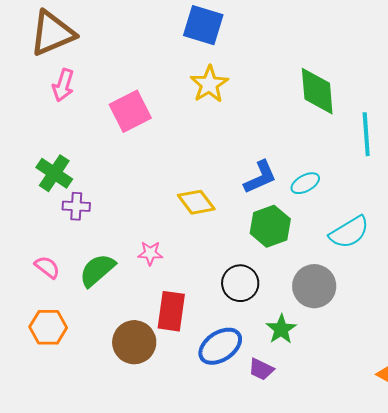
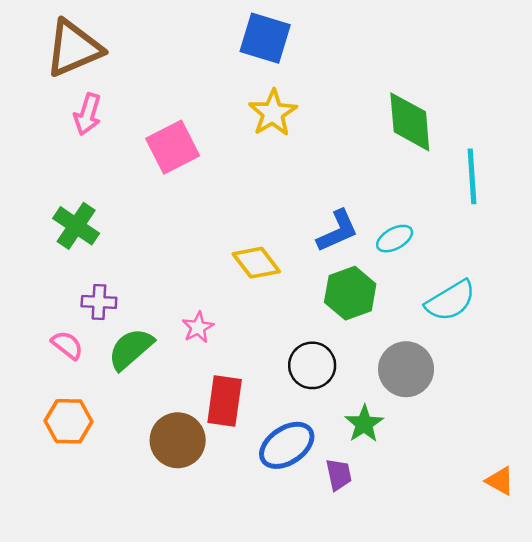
purple cross: (76, 206) -> (99, 302), moved
pink star: (150, 253) -> (198, 327), turned -30
purple trapezoid: (261, 369) -> (339, 475), turned -128

